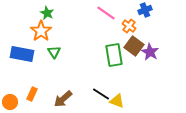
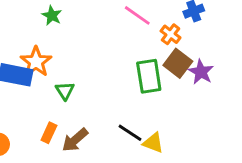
orange star: (41, 31) -> (36, 62), moved
green triangle: (54, 52) -> (65, 91), moved
orange rectangle: (32, 94) -> (49, 133), moved

